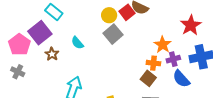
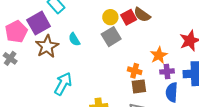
brown star: (52, 54) -> (47, 46), size x1.6
orange cross: (153, 63) -> (135, 71), moved
brown square: (148, 78) -> (139, 86), turned 35
blue semicircle: (181, 79) -> (172, 92), turned 36

